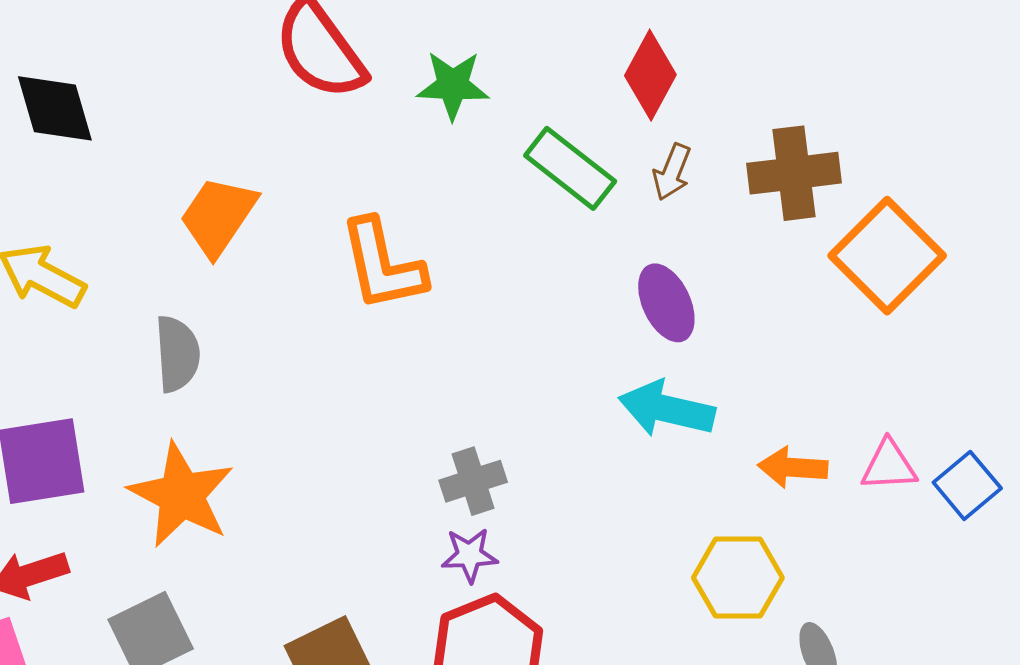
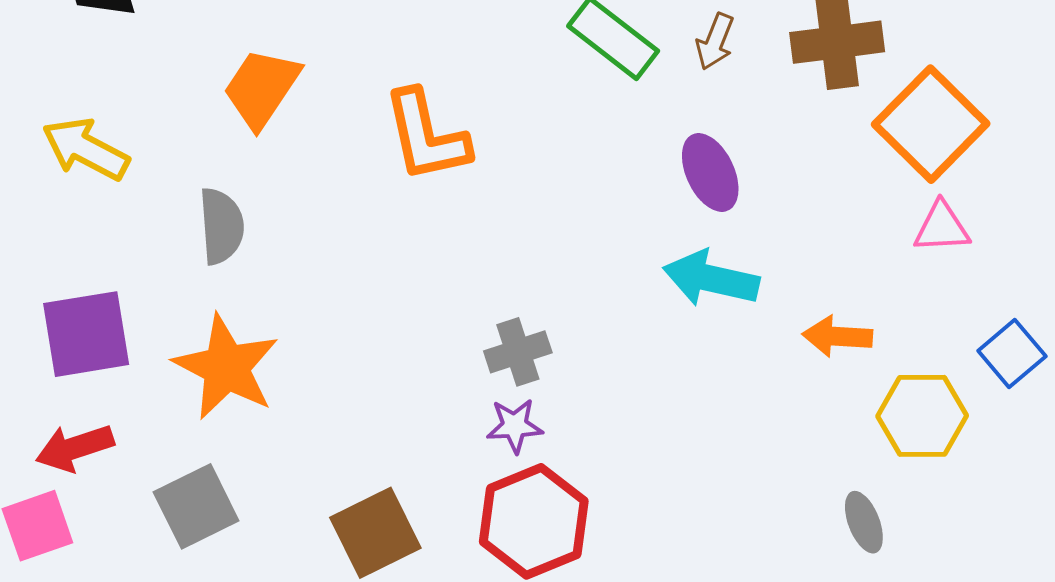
pink triangle: (889, 466) -> (942, 227), moved
yellow hexagon: (738, 578) -> (922, 416), moved

